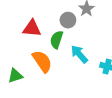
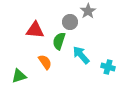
orange semicircle: (42, 61) -> (45, 62), size x0.7

